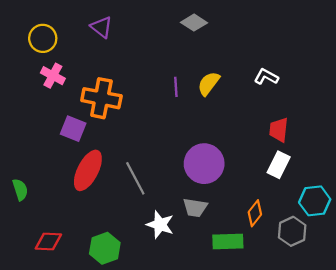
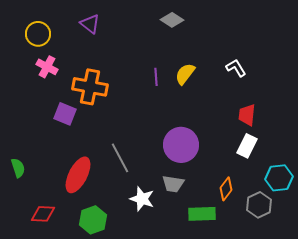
white L-shape: (266, 77) -> (236, 68), turned 30
red ellipse: (88, 170) -> (78, 175), moved

